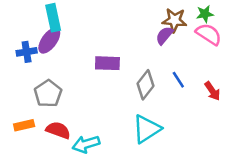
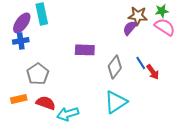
purple ellipse: (49, 40) -> (22, 23), moved
red arrow: (212, 91) -> (153, 72), moved

